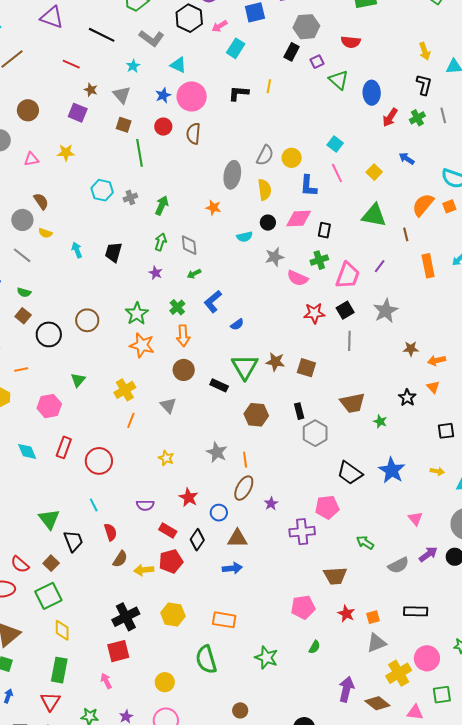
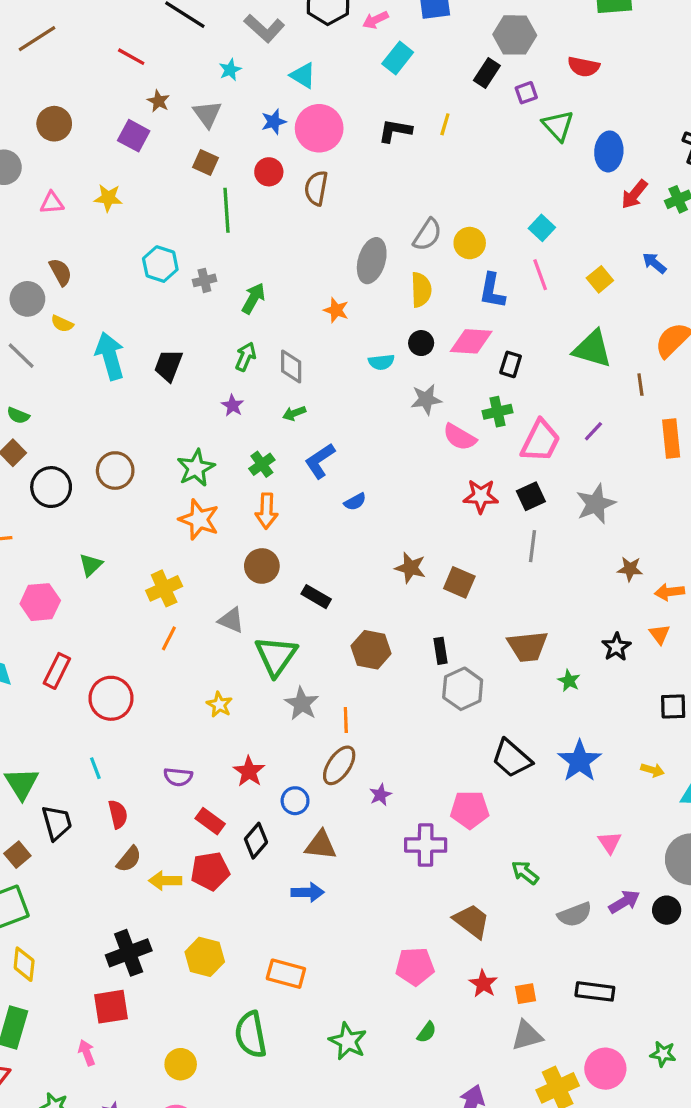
cyan arrow: (77, 250) -> (110, 356), size x1.8
green triangle: (245, 367) -> (276, 656), moved
gray triangle: (168, 405) -> (231, 620), turned -30
brown trapezoid: (335, 576) -> (472, 921), turned -145

